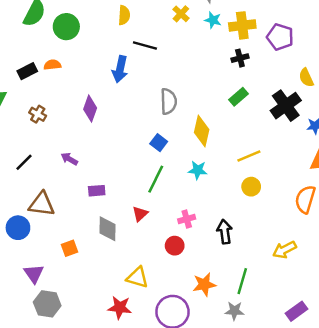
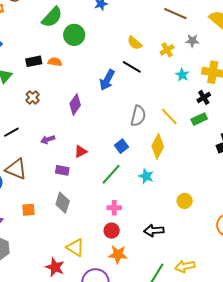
yellow semicircle: (124, 15) -> (135, 43), moved, turned 112
cyan star: (213, 20) -> (182, 75), moved
black cross: (240, 58) -> (204, 97), turned -32
green rectangle: (238, 97) -> (199, 119), moved
yellow line: (249, 156) -> (169, 117), moved, turned 54
purple arrow: (69, 159) -> (48, 140), turned -64
red triangle: (140, 214) -> (81, 151), moved
pink cross: (187, 219) -> (114, 208), moved
black arrow: (225, 232) -> (154, 231), turned -102
yellow arrow: (285, 250) -> (185, 266), moved
orange star: (204, 285) -> (118, 254), moved

